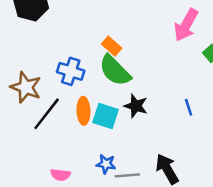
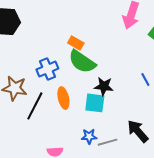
blue cross: (71, 71) -> (47, 69), turned -30
cyan square: (106, 116) -> (95, 103), moved

